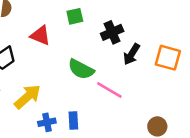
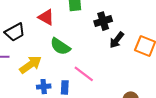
green semicircle: (81, 69) -> (60, 46), moved
pink line: (109, 90) -> (84, 74), moved

